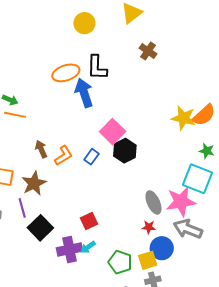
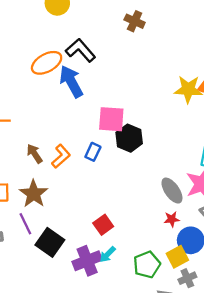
black L-shape: (97, 68) -> (81, 50), turned 148
pink square: (113, 132) -> (111, 119), turned -30
green pentagon: (120, 262) -> (147, 265), turned -30

